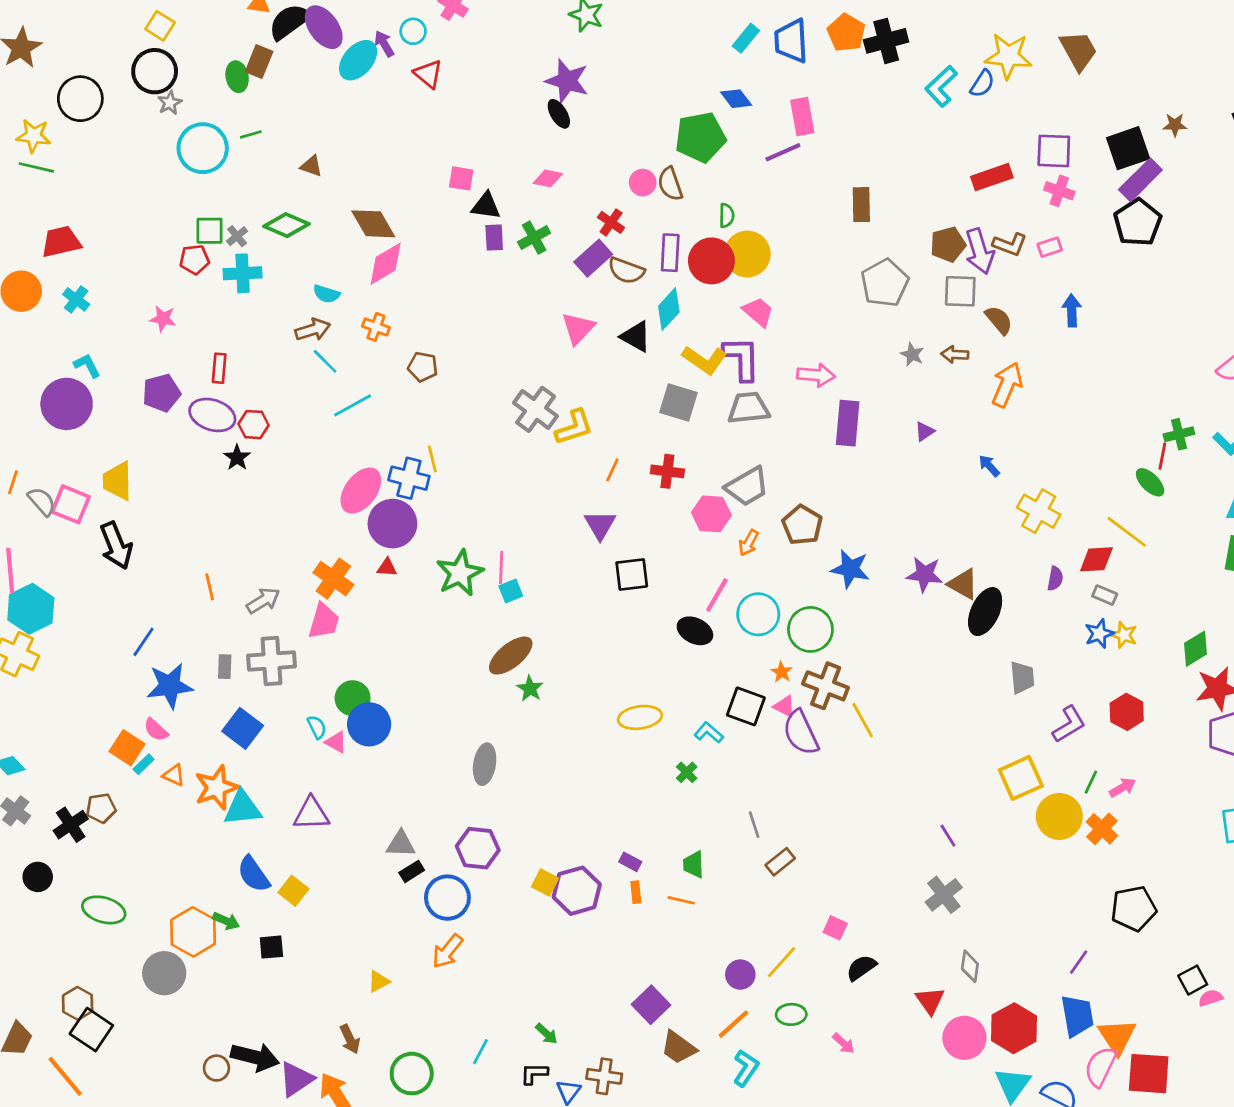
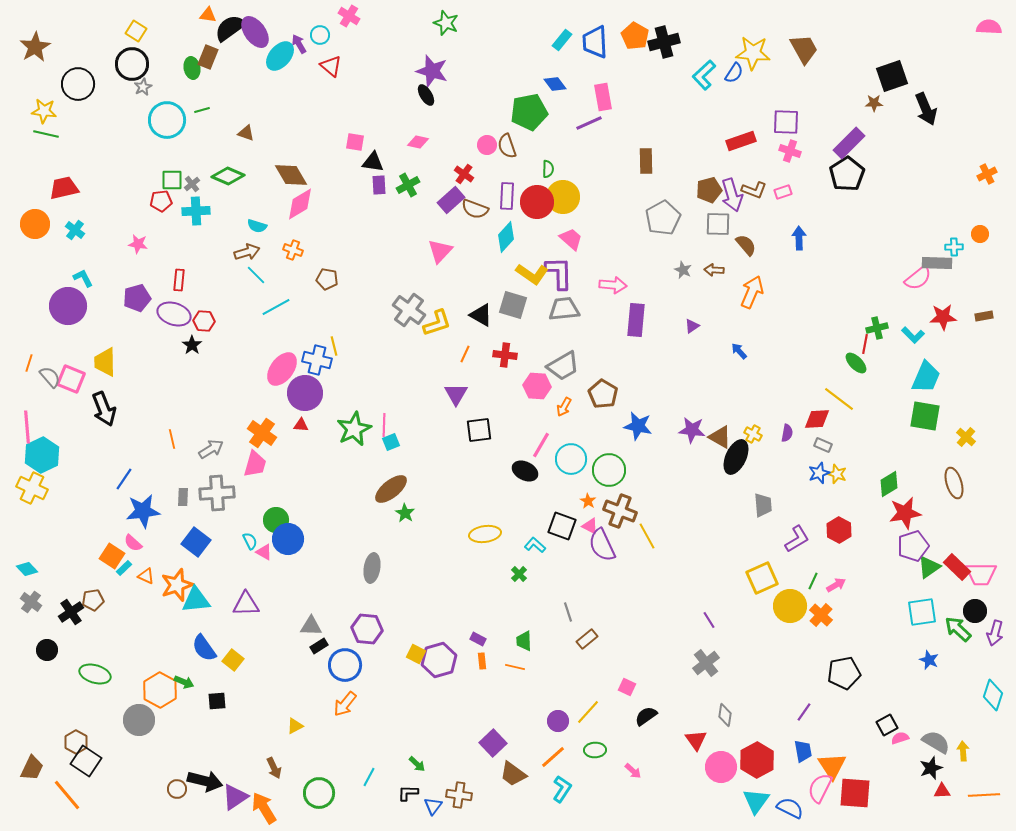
black square: (1128, 148) -> (892, 76), moved
black triangle: (636, 337) -> (481, 315), moved
yellow cross: (1039, 511) -> (753, 434), moved, size x0.6
blue trapezoid: (1077, 1016) -> (803, 751), size x0.7

